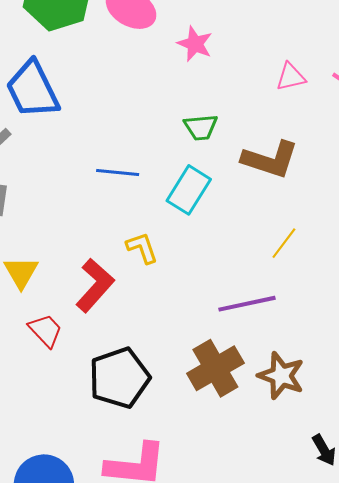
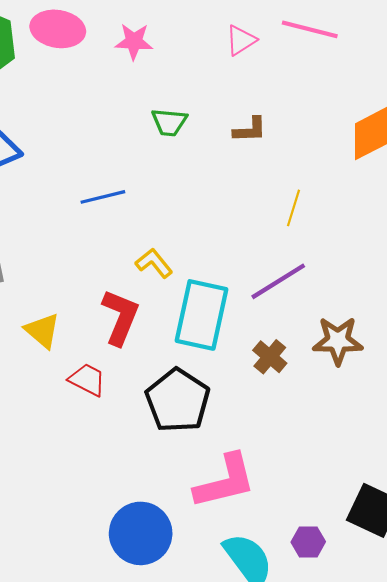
green trapezoid: (201, 127) -> (169, 122), turned 30
brown L-shape: (270, 160) -> (250, 130), size x0.6
cyan rectangle: (189, 190) -> (201, 315), moved, size x1.4
brown cross: (215, 368) -> (270, 357), size x0.6

